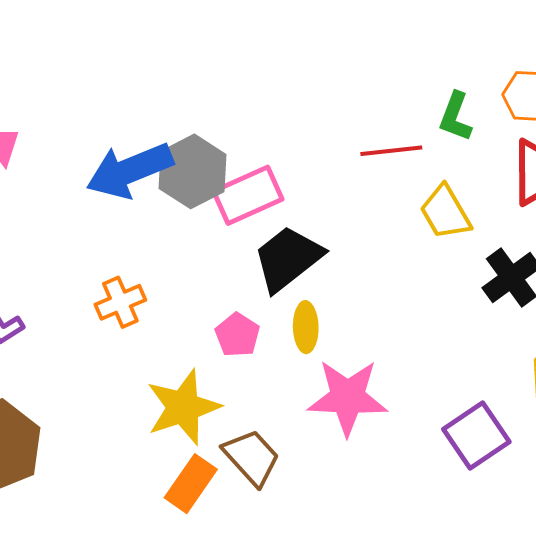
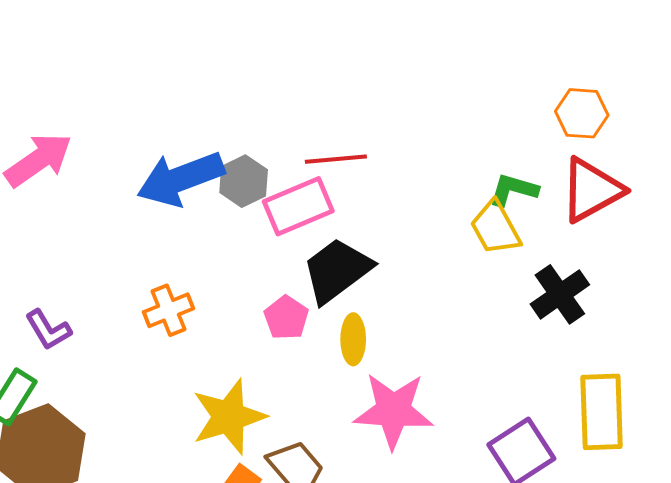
green L-shape: (455, 117) -> (513, 190), moved, turned 84
red line: (391, 151) -> (336, 159), moved
gray hexagon: (193, 171) -> (244, 181), size x0.7
pink pentagon: (237, 335) -> (286, 318), moved

